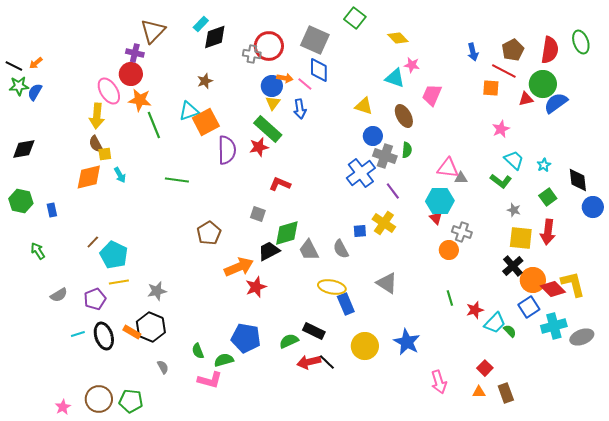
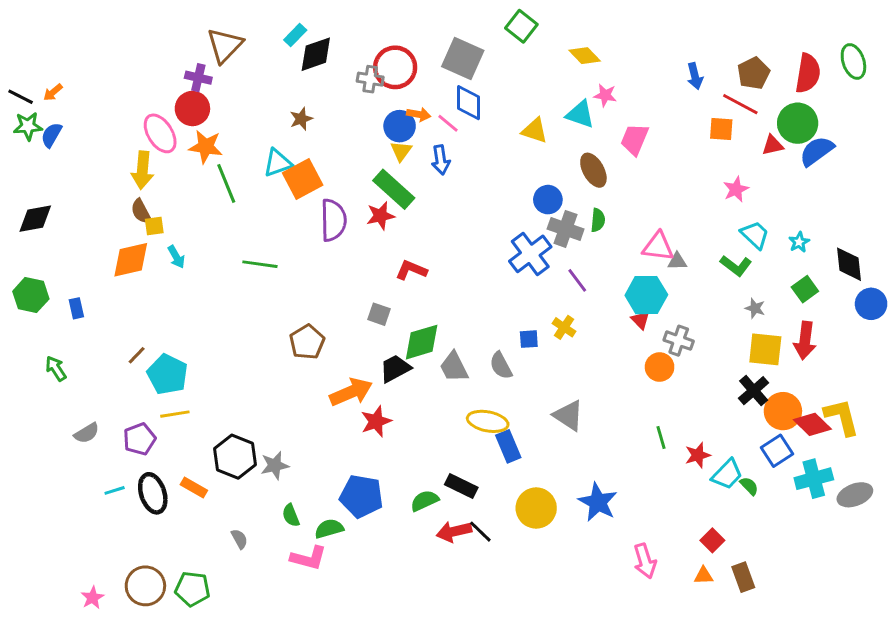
yellow triangle: (364, 106) -> (535, 131), moved
yellow cross: (384, 223) -> (564, 327), size x0.7
gray star: (157, 291) -> (275, 465), moved
black hexagon: (151, 327) -> (235, 457), moved

